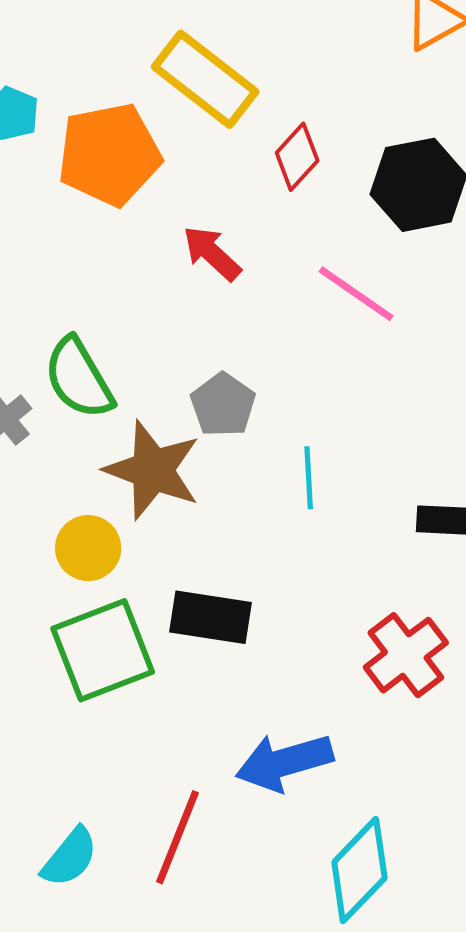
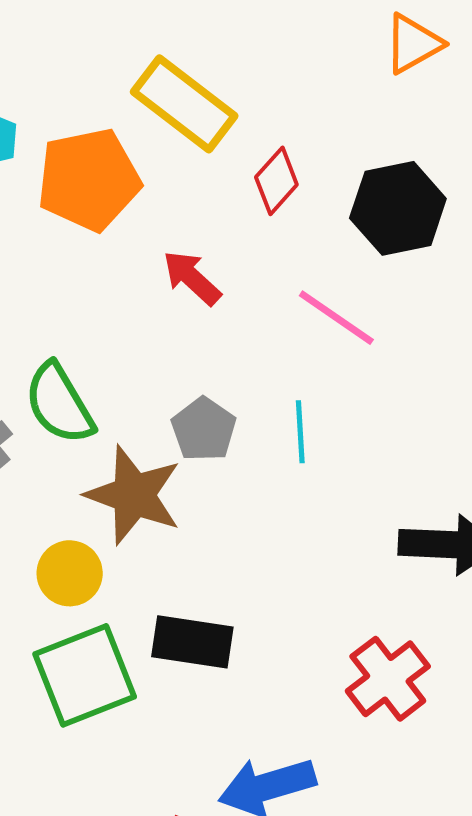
cyan line: (309, 478) -> (300, 432), moved

